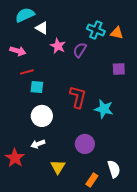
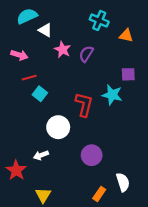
cyan cross: (96, 30) -> (99, 20), moved
cyan square: (37, 87) -> (40, 94), turned 32
cyan star: (104, 109) -> (112, 95), moved
white circle: (42, 116) -> (58, 127), moved
yellow triangle: (58, 167) -> (43, 195), moved

